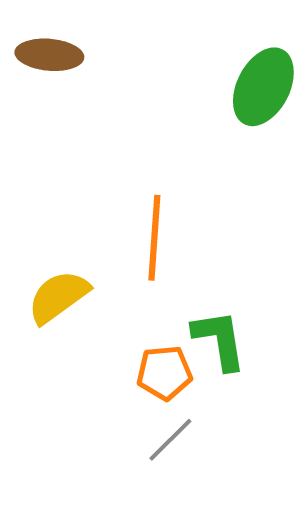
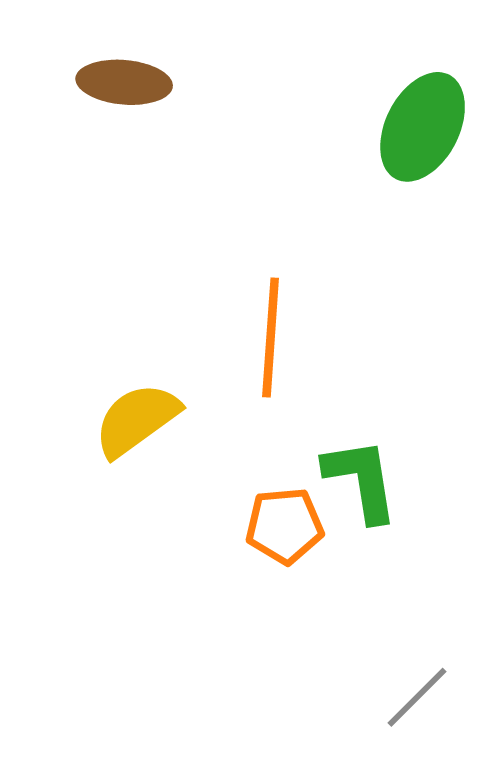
gray line: (170, 440) -> (417, 697), moved

